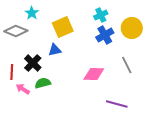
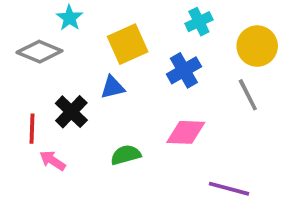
blue cross: (105, 35) -> (184, 70), moved
gray line: (127, 65) -> (248, 95), moved
green semicircle: (43, 83) -> (126, 155), moved

